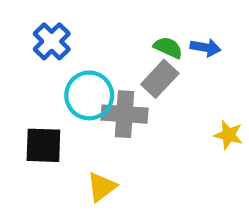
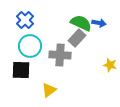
green semicircle: (168, 48) -> (81, 23), size x1.5
cyan circle: (89, 95) -> (30, 46), moved

